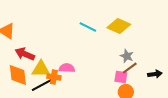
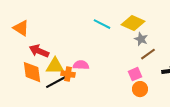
gray star: (127, 56) -> (141, 39), moved
brown line: (130, 68) -> (148, 54), moved
pink square: (121, 77) -> (135, 74), turned -32

